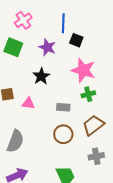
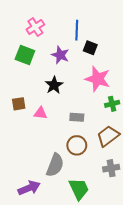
green cross: (88, 94) -> (112, 104), moved
gray semicircle: (15, 141) -> (55, 165), moved

